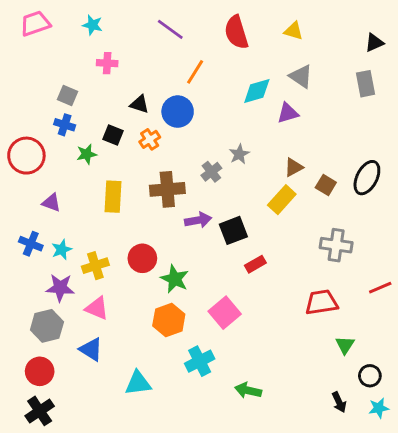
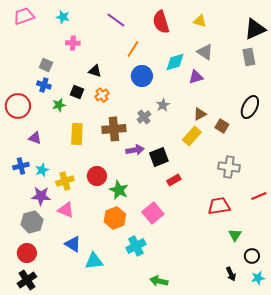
black triangle: (374, 43) -> (255, 29), size x1.6
blue circle: (178, 112) -> (142, 76), moved
black ellipse: (367, 178) -> (250, 107), moved
blue cross: (31, 244) -> (21, 166), turned -35
blue triangle: (91, 349) -> (73, 244), moved
green arrow: (248, 390) -> (159, 281), moved

